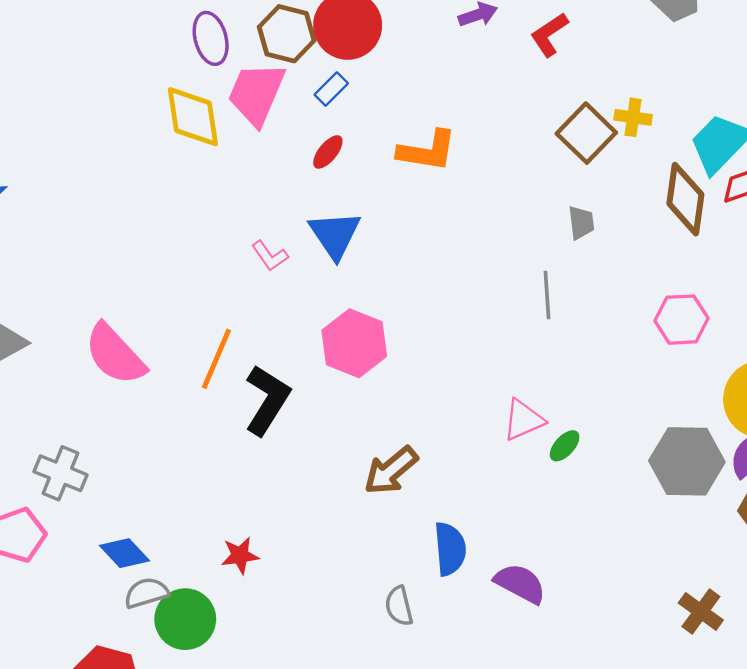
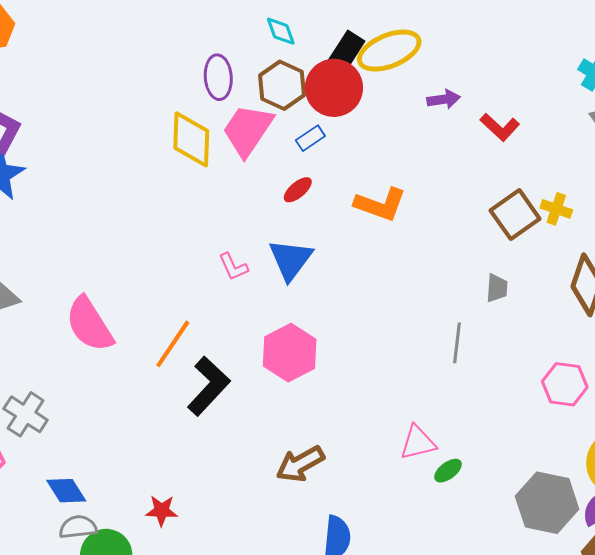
red L-shape: (549, 35) -> (500, 127), turned -114

